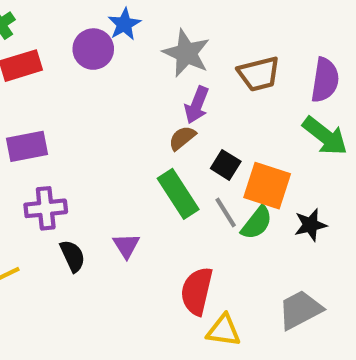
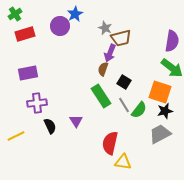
gray star: (186, 53) -> (105, 28), size x0.6
brown trapezoid: (259, 74) -> (121, 38), moved
brown semicircle: (182, 138) -> (103, 69), turned -32
orange square: (267, 186) -> (160, 92), moved
gray trapezoid: (300, 310) -> (160, 134), moved

